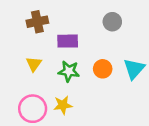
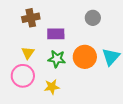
orange circle: (103, 69) -> (85, 57), size x1.5
pink circle: (33, 109) -> (23, 76), moved

